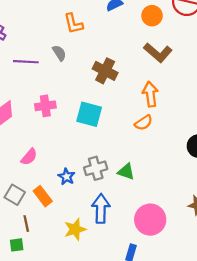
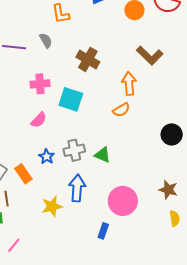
brown L-shape: (158, 53) -> (150, 55), moved
pink cross: (45, 106) -> (40, 84), moved
pink semicircle: (29, 157) -> (39, 120), moved

